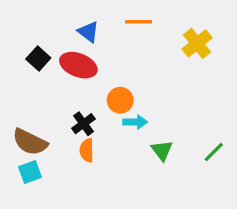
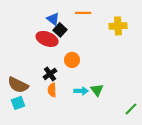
yellow cross: (197, 43) -> (118, 26), turned 36
black square: (38, 58) -> (60, 30), moved
cyan arrow: (135, 122) -> (81, 91), moved
green line: (214, 152) -> (131, 109), moved

